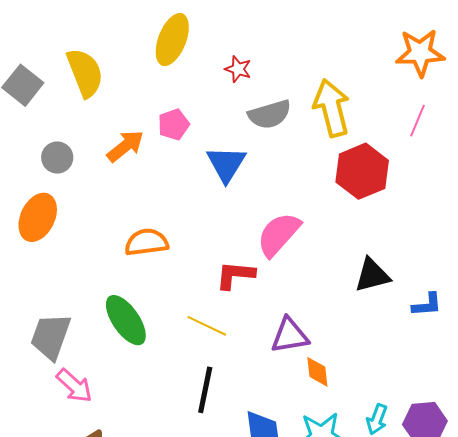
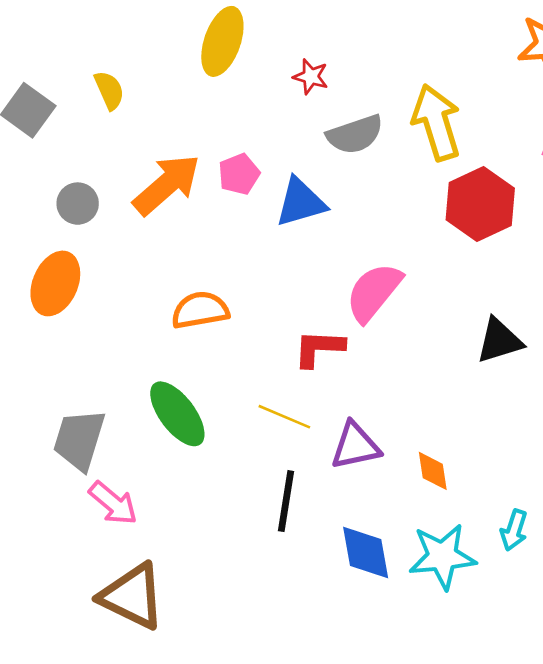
yellow semicircle: (85, 73) -> (109, 90), size x0.6
pink pentagon: (174, 125) -> (239, 174), moved
orange arrow: (125, 146) -> (167, 185), size x1.4
blue triangle: (226, 164) -> (301, 202), turned 45
purple triangle: (290, 336) -> (355, 446), moved

